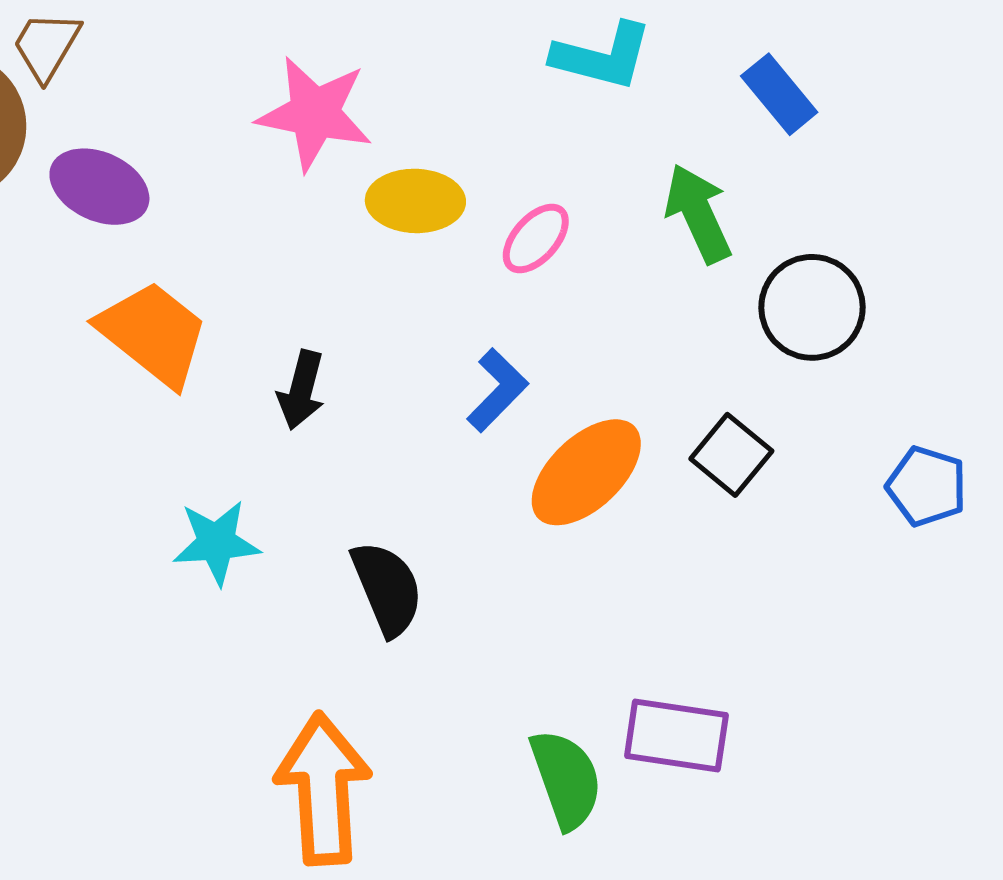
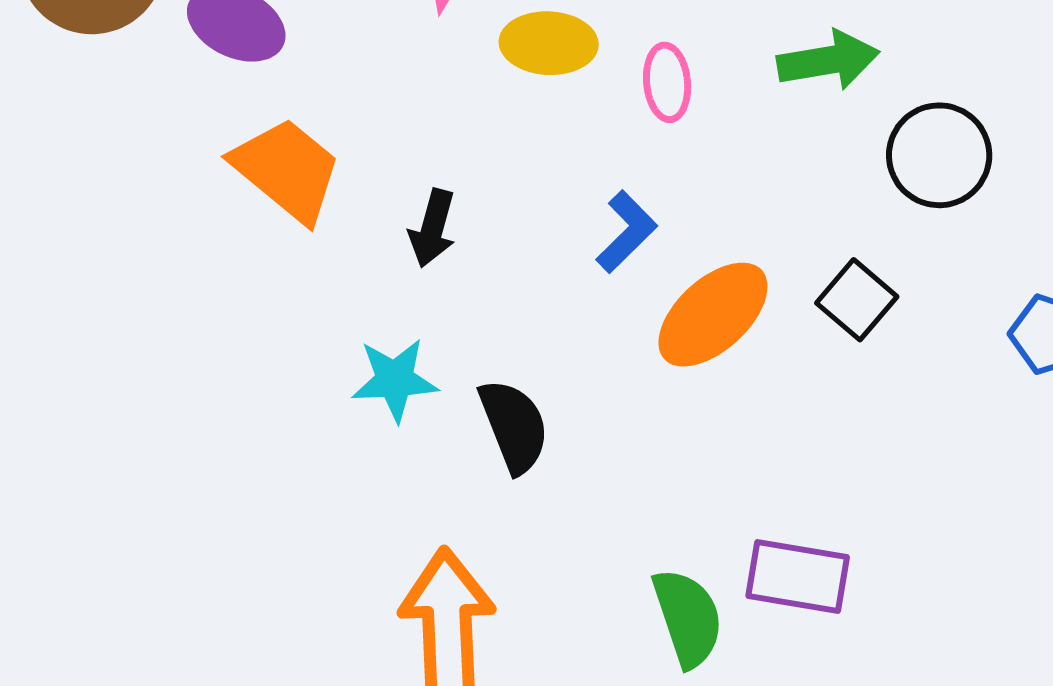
green arrow: (698, 213) -> (828, 60), turned 104
pink ellipse: (536, 238) -> (667, 82), turned -48
cyan star: (216, 542) -> (395, 380), moved

